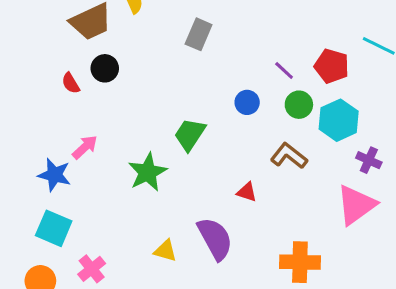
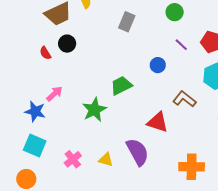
green circle: (299, 105) -> (175, 12), moved
green trapezoid: (190, 134) -> (121, 86), turned 30
red triangle: (247, 192) -> (158, 122), size x1.6
pink cross: (92, 269) -> (73, 159), moved

